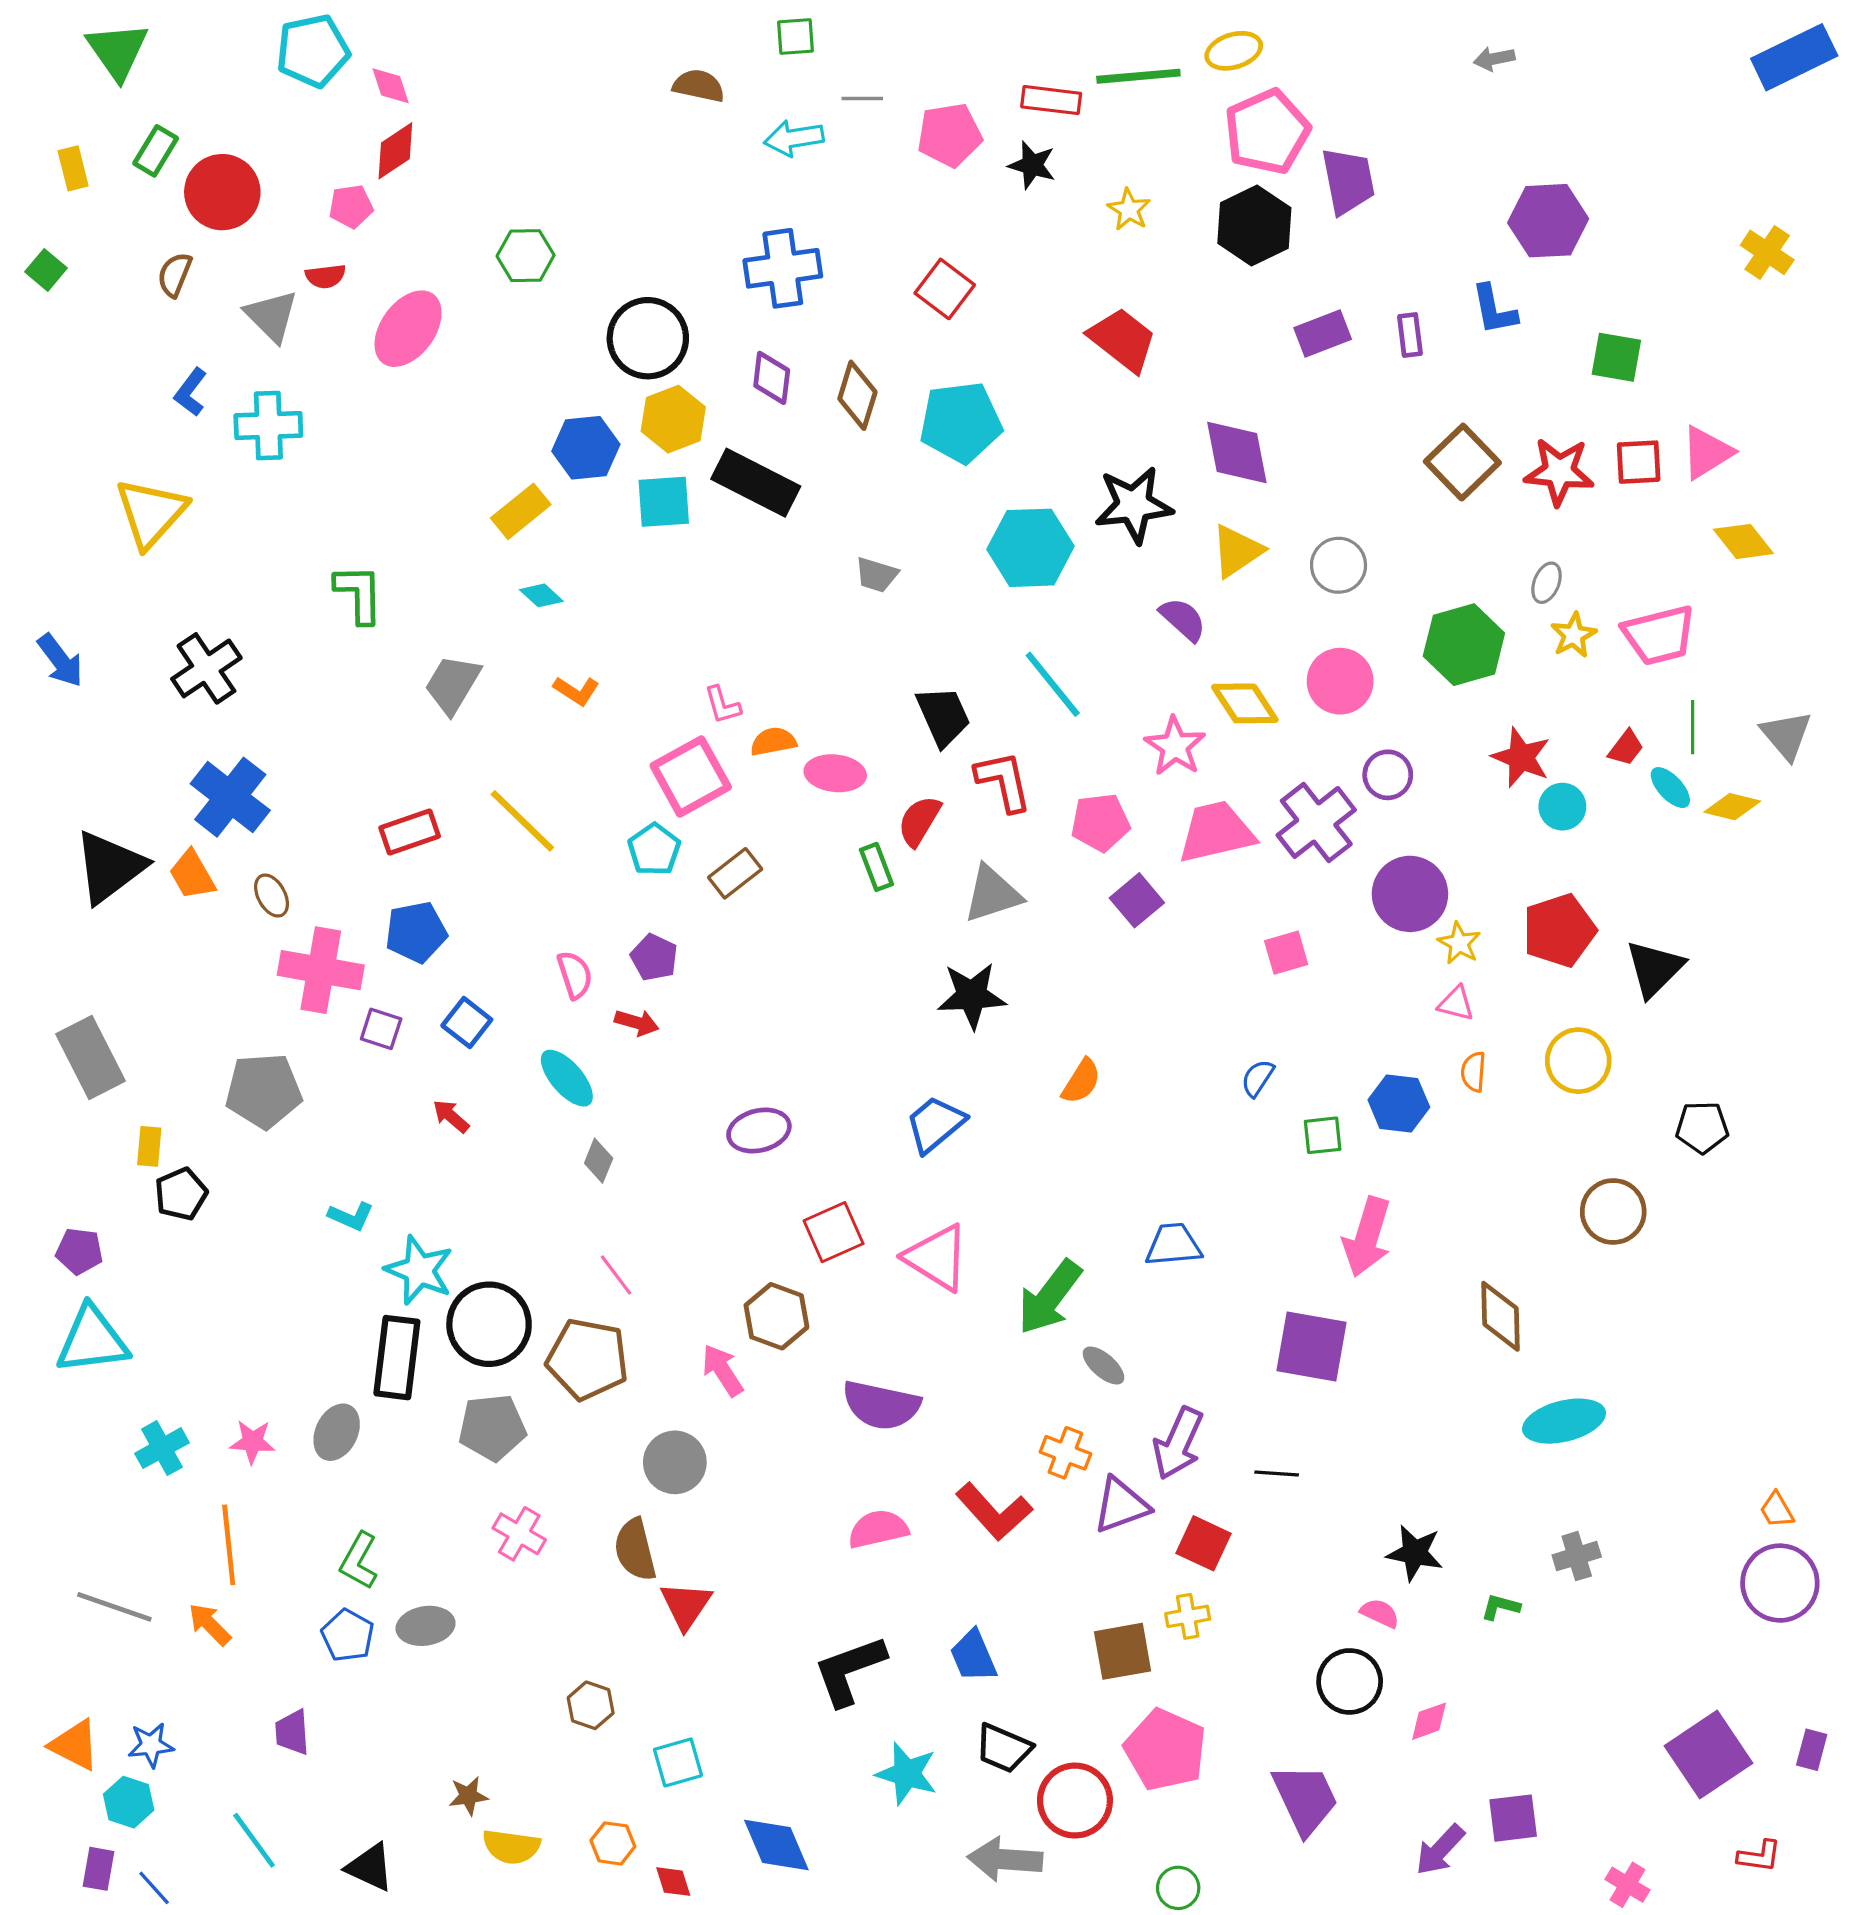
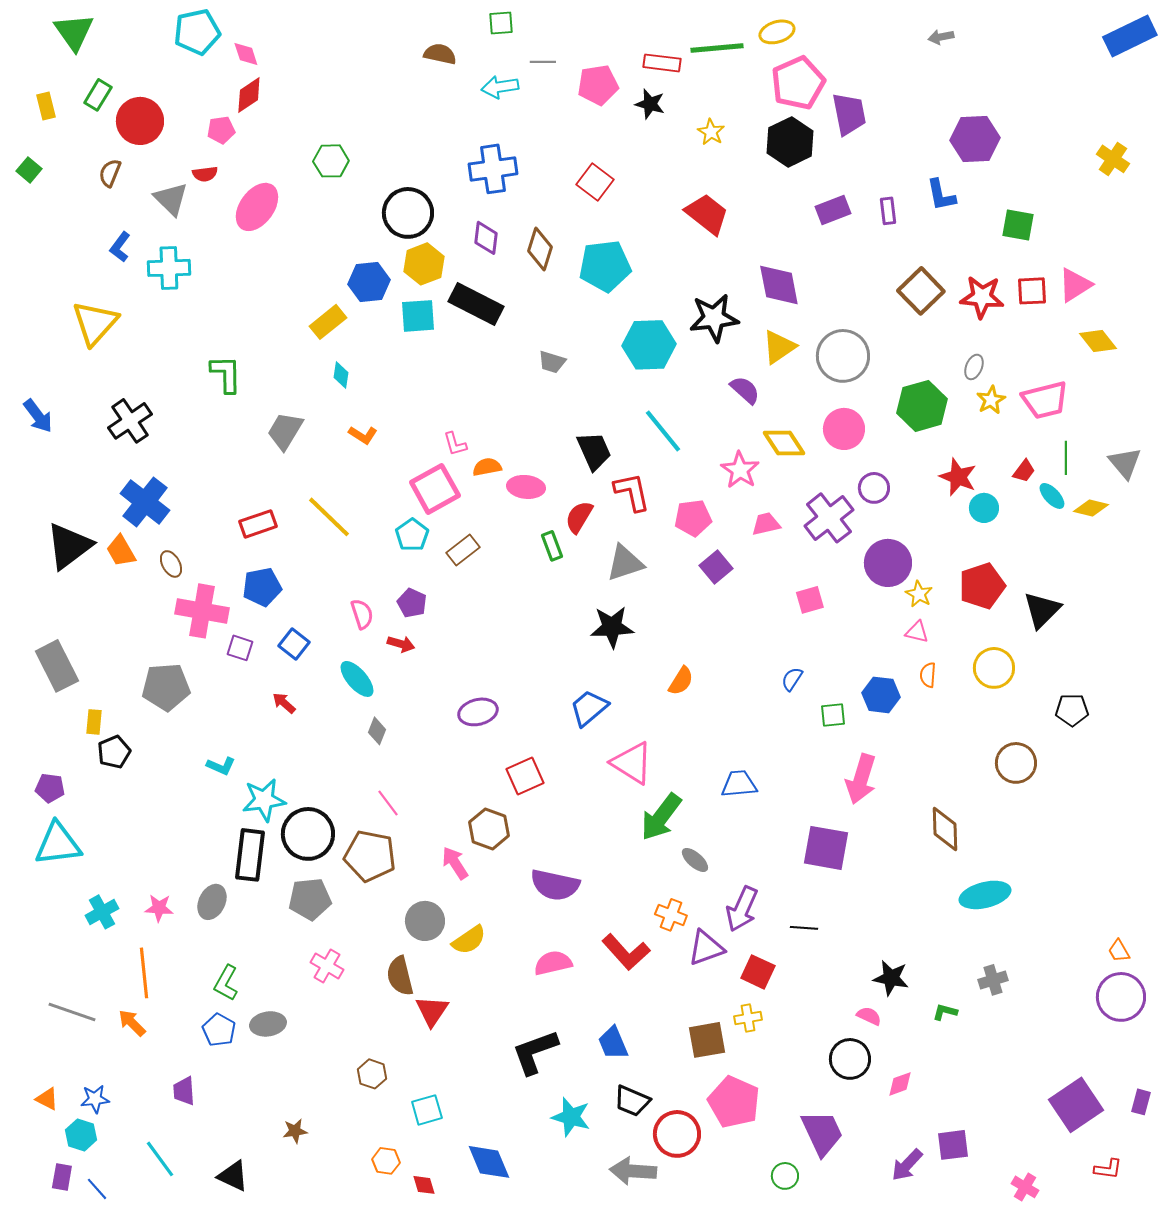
gray circle: (1339, 565) -> (843, 356), size x1.5
cyan diamond: (541, 595) -> (341, 375), turned 56
pink trapezoid: (1216, 832) -> (766, 524), size x0.6
pink triangle: (937, 1258) -> (632, 763), moved
cyan star: (419, 1270) -> (264, 800), turned -30
orange triangle: (75, 1745) -> (47, 1099), size x0.7
yellow semicircle: (511, 1847) -> (469, 940), moved, turned -42
green circle: (1178, 1888) -> (785, 1176), moved

